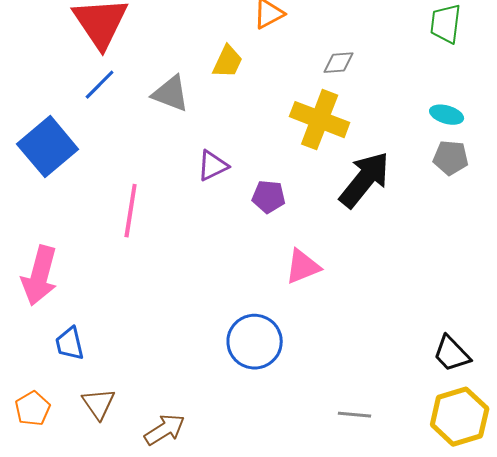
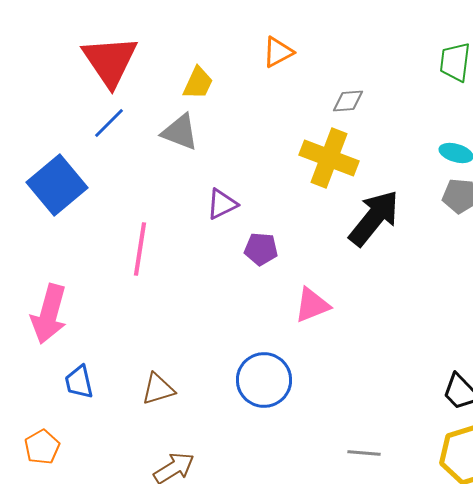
yellow trapezoid: (228, 62) -> (198, 83), moved
purple pentagon: (269, 197) -> (261, 249), moved
brown triangle: (99, 404) -> (158, 389), moved, turned 48

